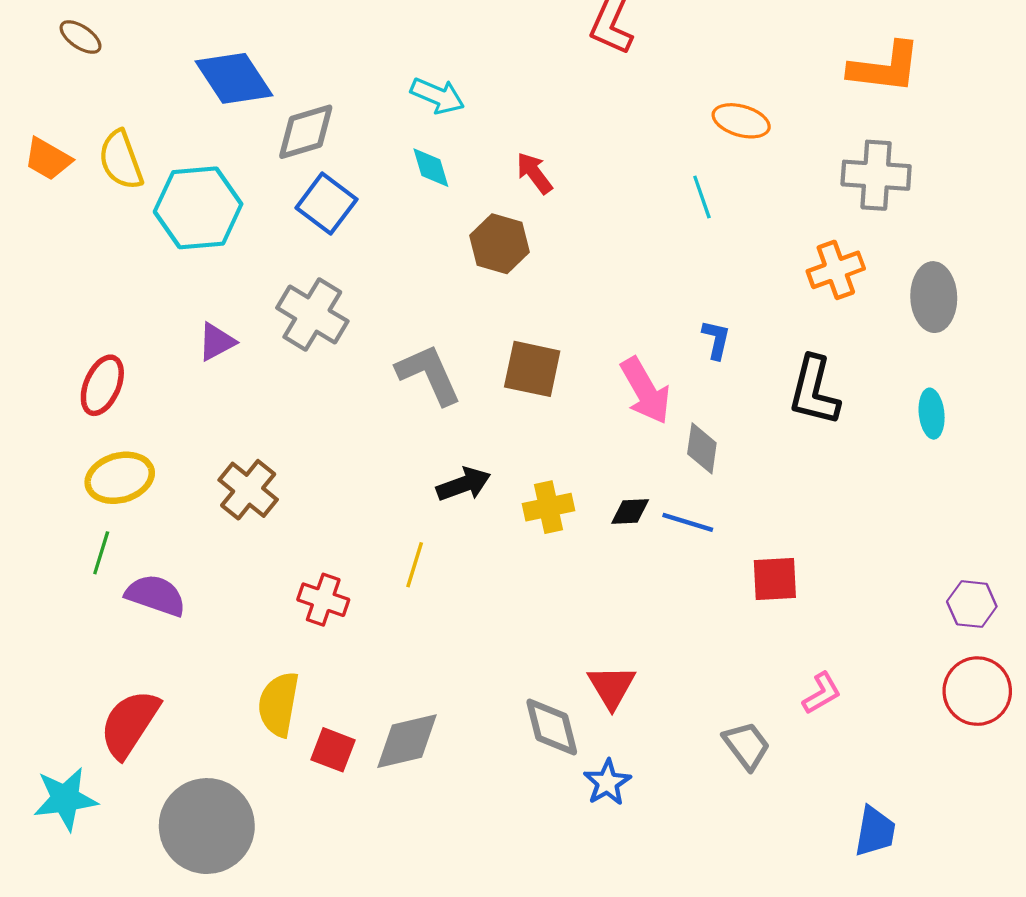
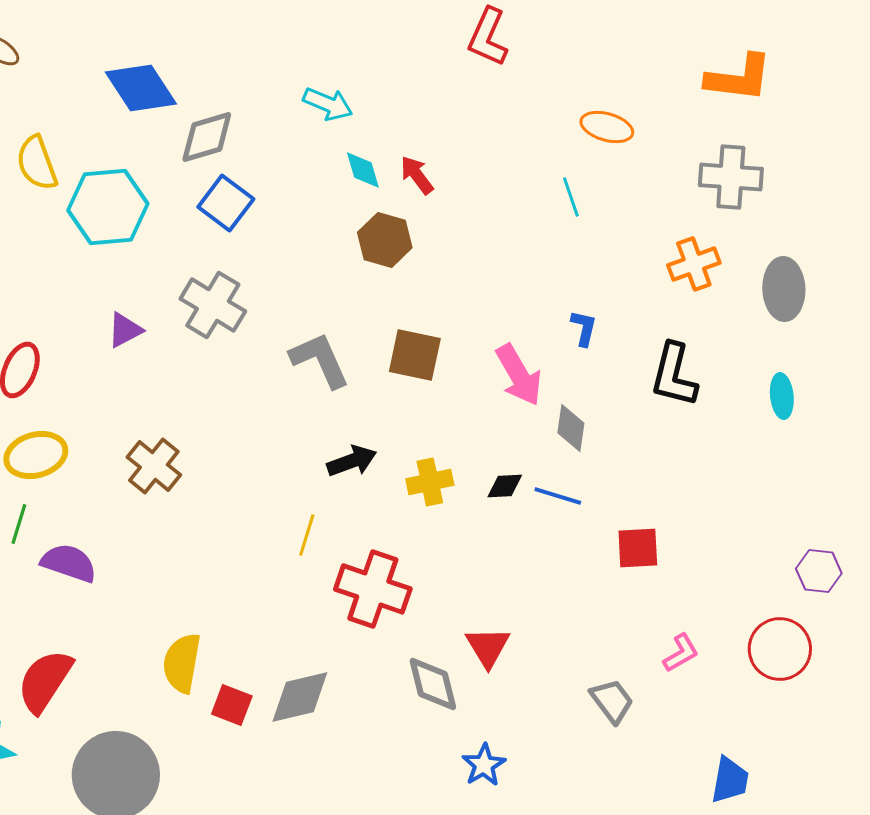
cyan diamond: (431, 168) -> (363, 170), moved
red cross: (323, 600) -> (373, 589), moved, size x1.6
red circle: (977, 691) -> (780, 649), moved
blue star: (607, 782) -> (484, 765), moved

